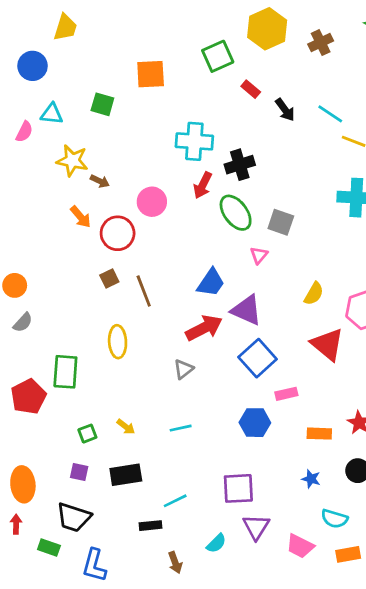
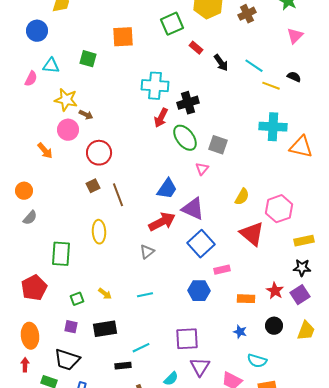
pink circle: (152, 202) -> (68, 130), moved
orange arrow: (81, 217) -> (45, 151), moved
red pentagon: (28, 397) -> (34, 288), moved

